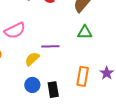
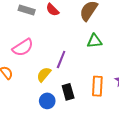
purple line: (50, 46) -> (61, 59), turned -60
black rectangle: (53, 90) -> (68, 92), moved

